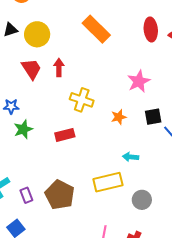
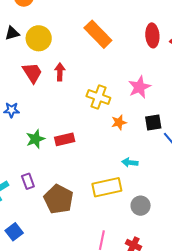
yellow cross: (82, 100) -> (98, 97), moved
green star: (23, 129) -> (35, 139), moved
purple rectangle: (26, 195) -> (28, 181), moved

